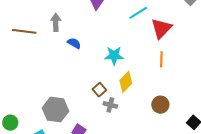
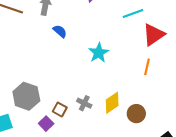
cyan star: (114, 56) -> (99, 53), turned 30
yellow diamond: (126, 82) -> (112, 103), moved
brown square: (99, 90) -> (60, 109), moved, turned -32

